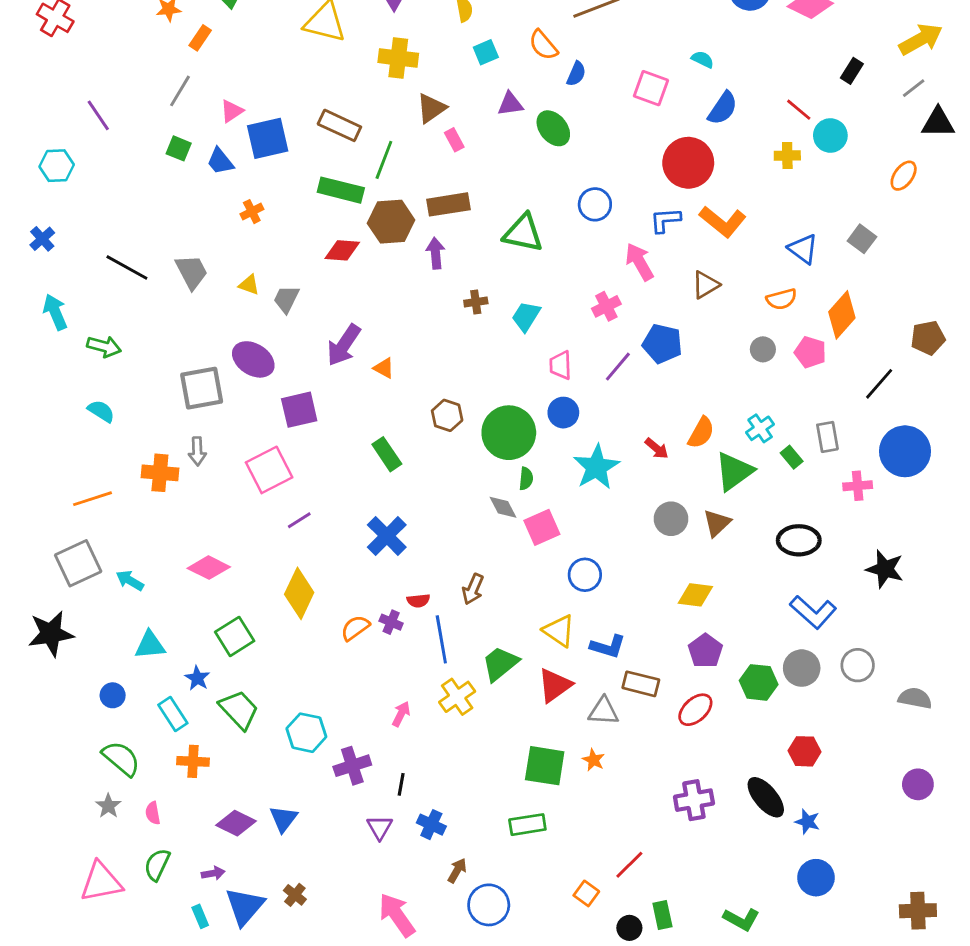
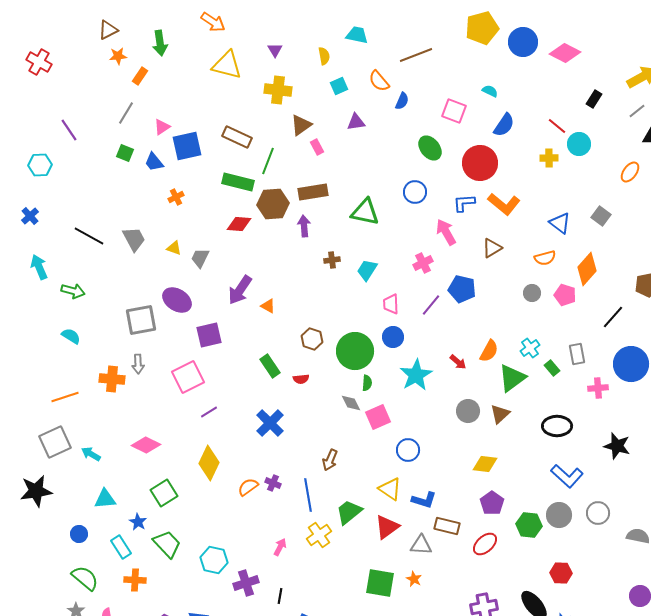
green ellipse: (553, 128) -> (430, 148), moved
red semicircle: (418, 601) -> (301, 379), moved

